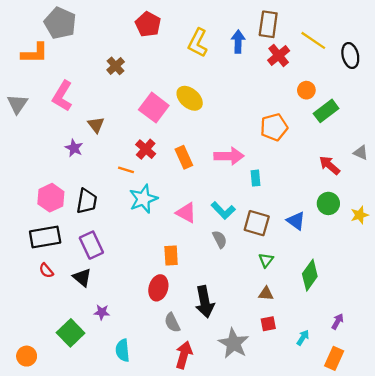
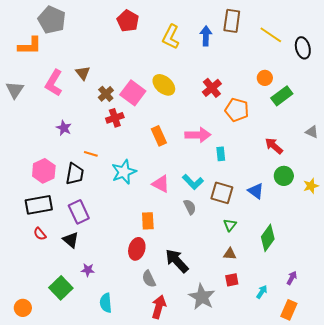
red cross: (279, 55) -> (212, 88), moved
brown cross: (116, 66) -> (106, 94), moved
brown triangle: (96, 125) -> (83, 73), moved
orange pentagon: (274, 127) -> (237, 110), turned 30
red cross: (146, 149) -> (115, 118), moved, turned 30
red arrow: (329, 165) -> (274, 146), moved
orange line: (126, 170) -> (91, 154), moved
black arrow: (205, 302) -> (177, 261), turned 148

